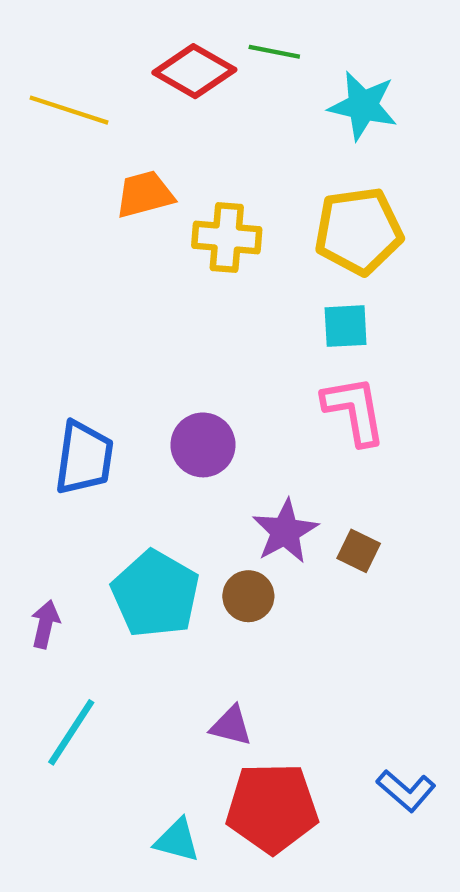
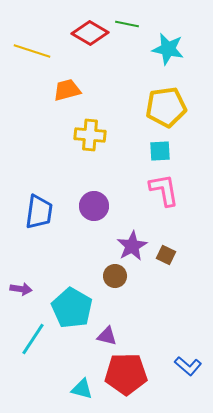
yellow cross: (227, 238) -> (90, 135), moved
cyan pentagon: (155, 594) -> (72, 308), moved
purple arrow: (45, 624) -> (21, 289), turned 85

